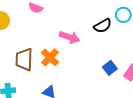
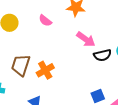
pink arrow: (70, 37) -> (86, 39), moved

